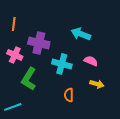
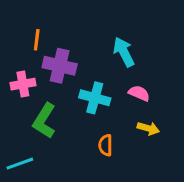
orange line: (14, 24) -> (37, 40), moved
cyan arrow: (81, 34) -> (124, 52), turned 42
pink cross: (15, 55) -> (23, 84), turned -35

